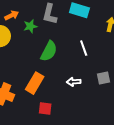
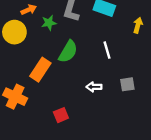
orange rectangle: (35, 83) -> (40, 70), moved
red square: (45, 109) -> (61, 115), turned -32

